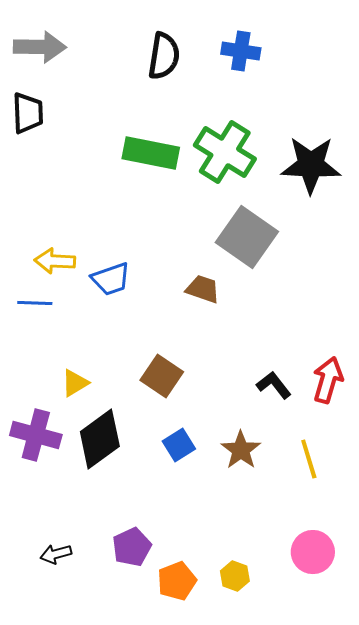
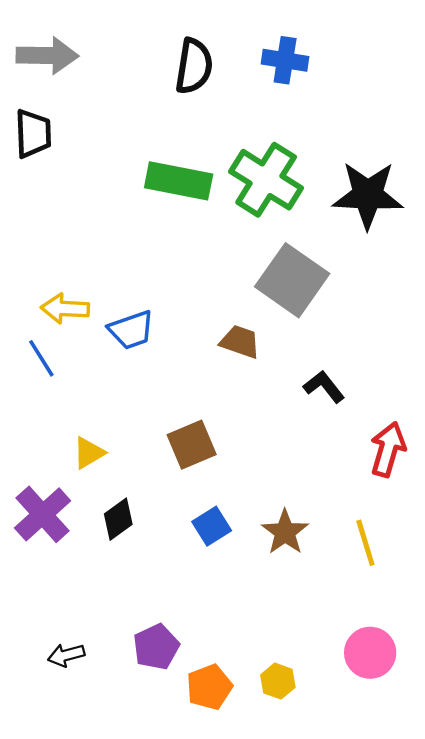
blue line: (35, 303) -> (41, 358), turned 56
brown square: (162, 376) -> (192, 445), turned 33
black L-shape: (274, 385) -> (324, 387), moved
purple cross: (36, 435) -> (43, 514), turned 33
black diamond: (100, 439) -> (118, 519), size x0.6

